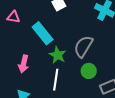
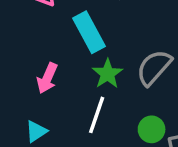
green circle: (89, 71) -> (152, 129), moved

